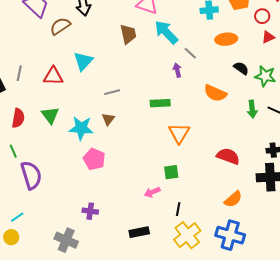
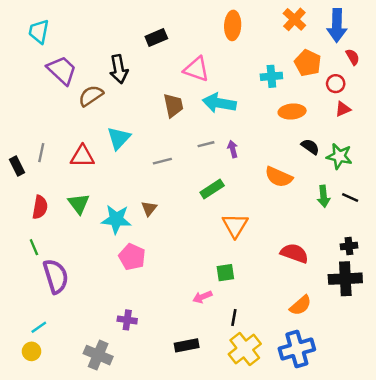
cyan arrow: (166, 32) -> (219, 103), turned -36
gray line: (190, 53) -> (206, 144), moved, turned -56
gray line: (112, 92) -> (162, 161), moved
green rectangle: (160, 103) -> (212, 189), turned -30
blue cross: (230, 235) -> (297, 349), turned -32

